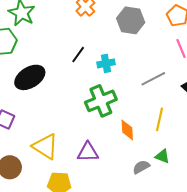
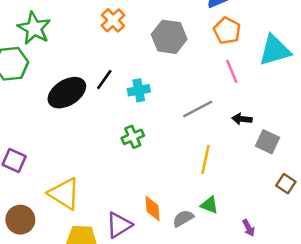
black ellipse: (30, 77) -> (67, 93), moved
green cross: (101, 101) -> (133, 137), size x0.6
orange diamond: (127, 130) -> (152, 209), moved
purple triangle: (88, 152) -> (119, 225), moved, turned -30

